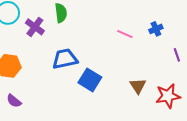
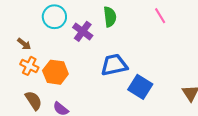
pink line: (125, 34) -> (160, 16), moved, turned 35

